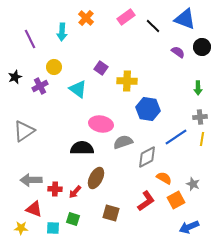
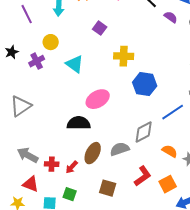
purple semicircle: (178, 52) -> (171, 17), moved
purple square: (101, 68) -> (100, 28), moved
pink ellipse: (101, 124) -> (98, 99), turned -40
gray semicircle: (123, 142) -> (120, 149), moved
orange semicircle: (164, 178) -> (170, 151), moved
gray arrow: (31, 180) -> (28, 155), turned 30
orange square: (176, 200) -> (168, 184), moved

